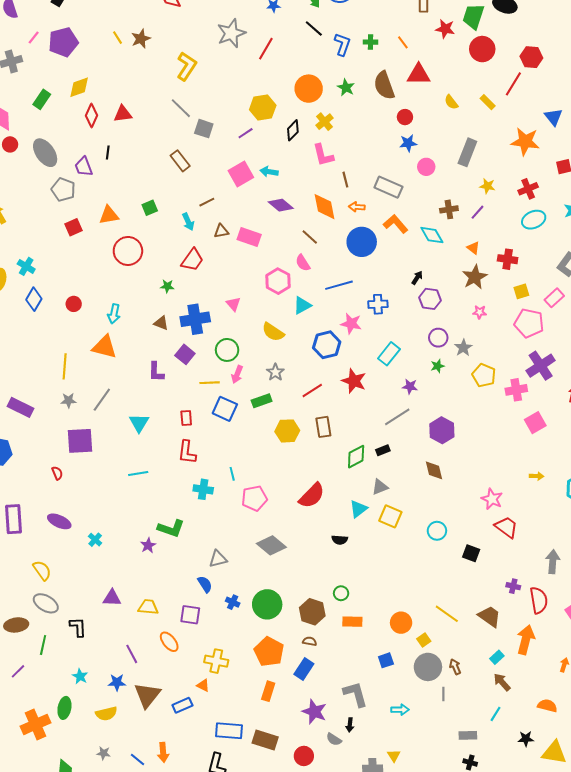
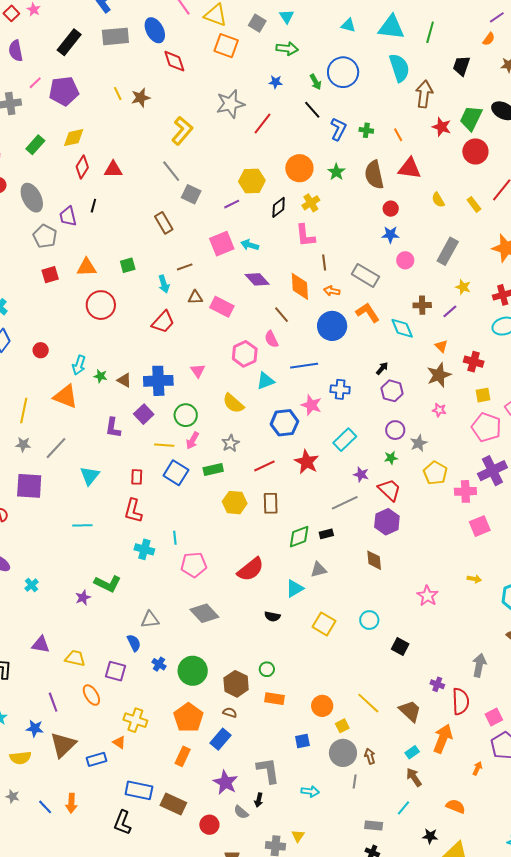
green star: (167, 286) -> (100, 376), moved
yellow square: (390, 516) -> (324, 624), moved
red trapezoid: (506, 527) -> (389, 490), moved

